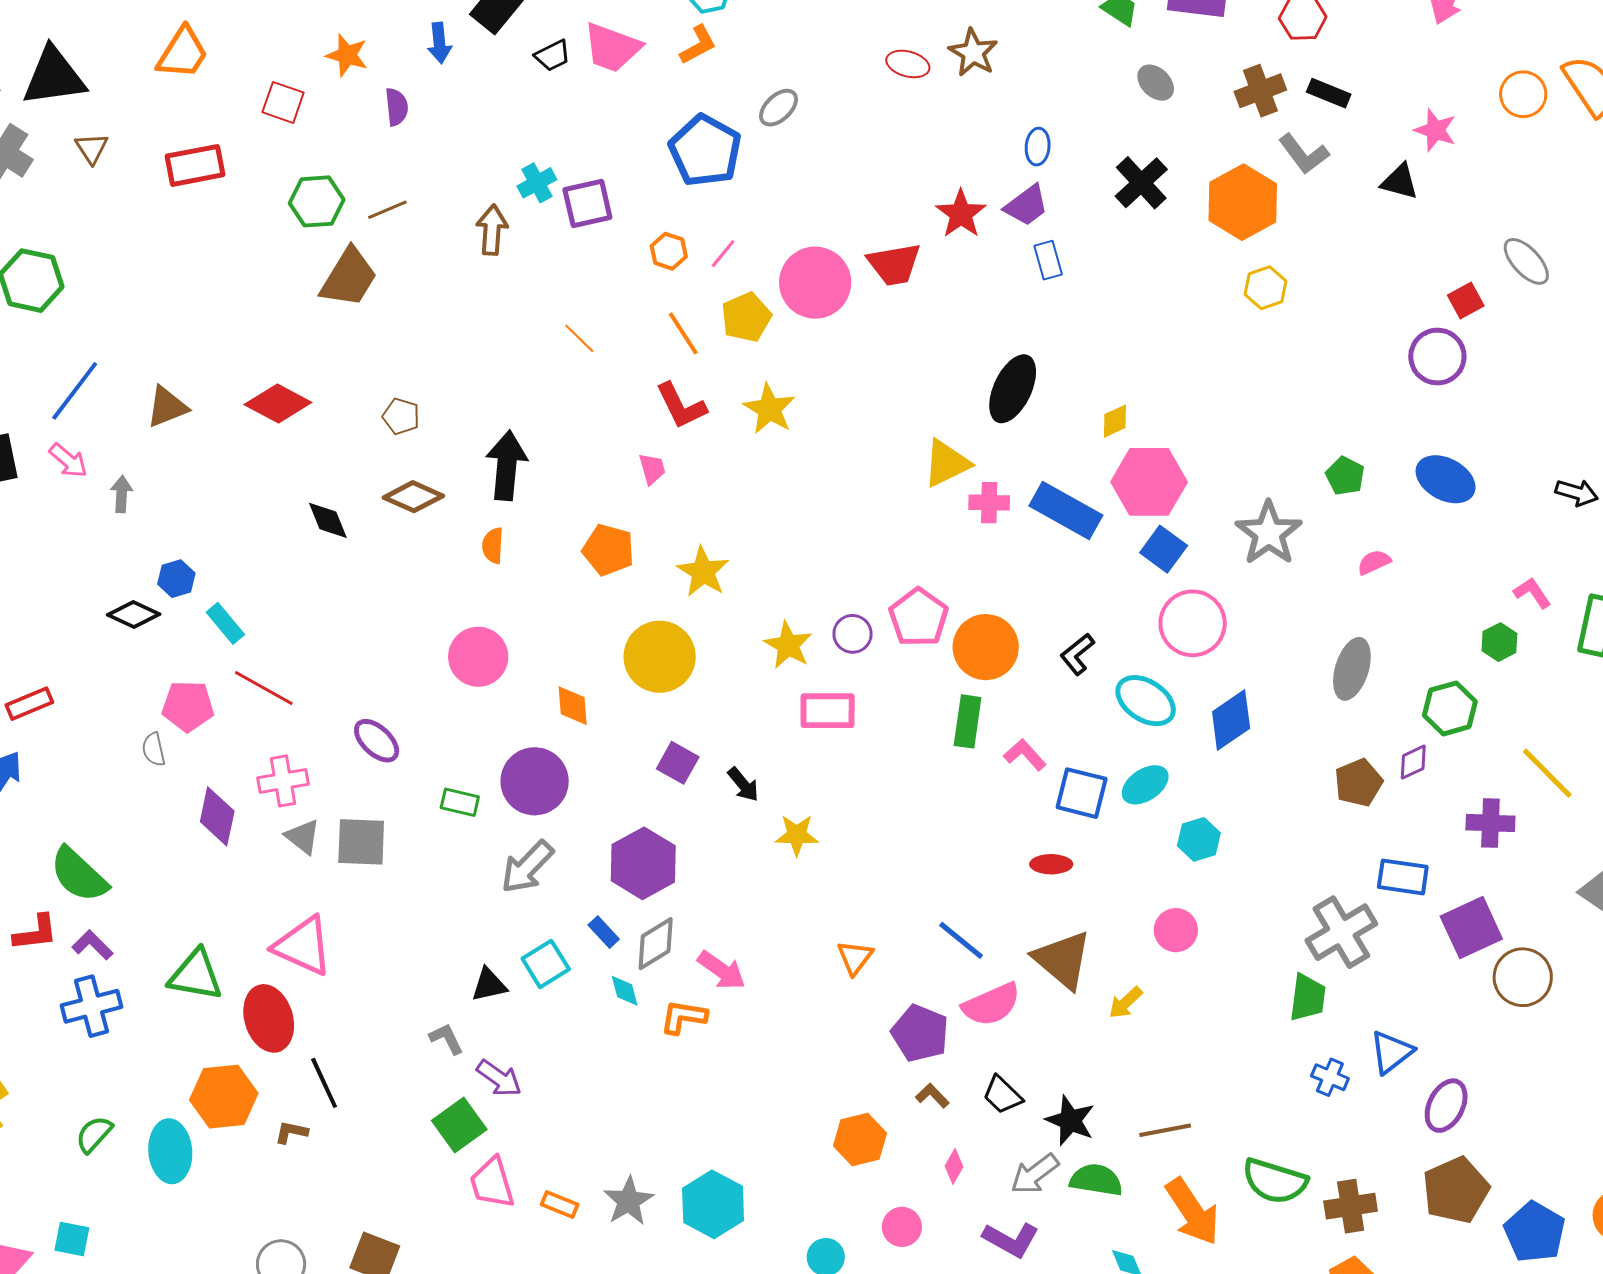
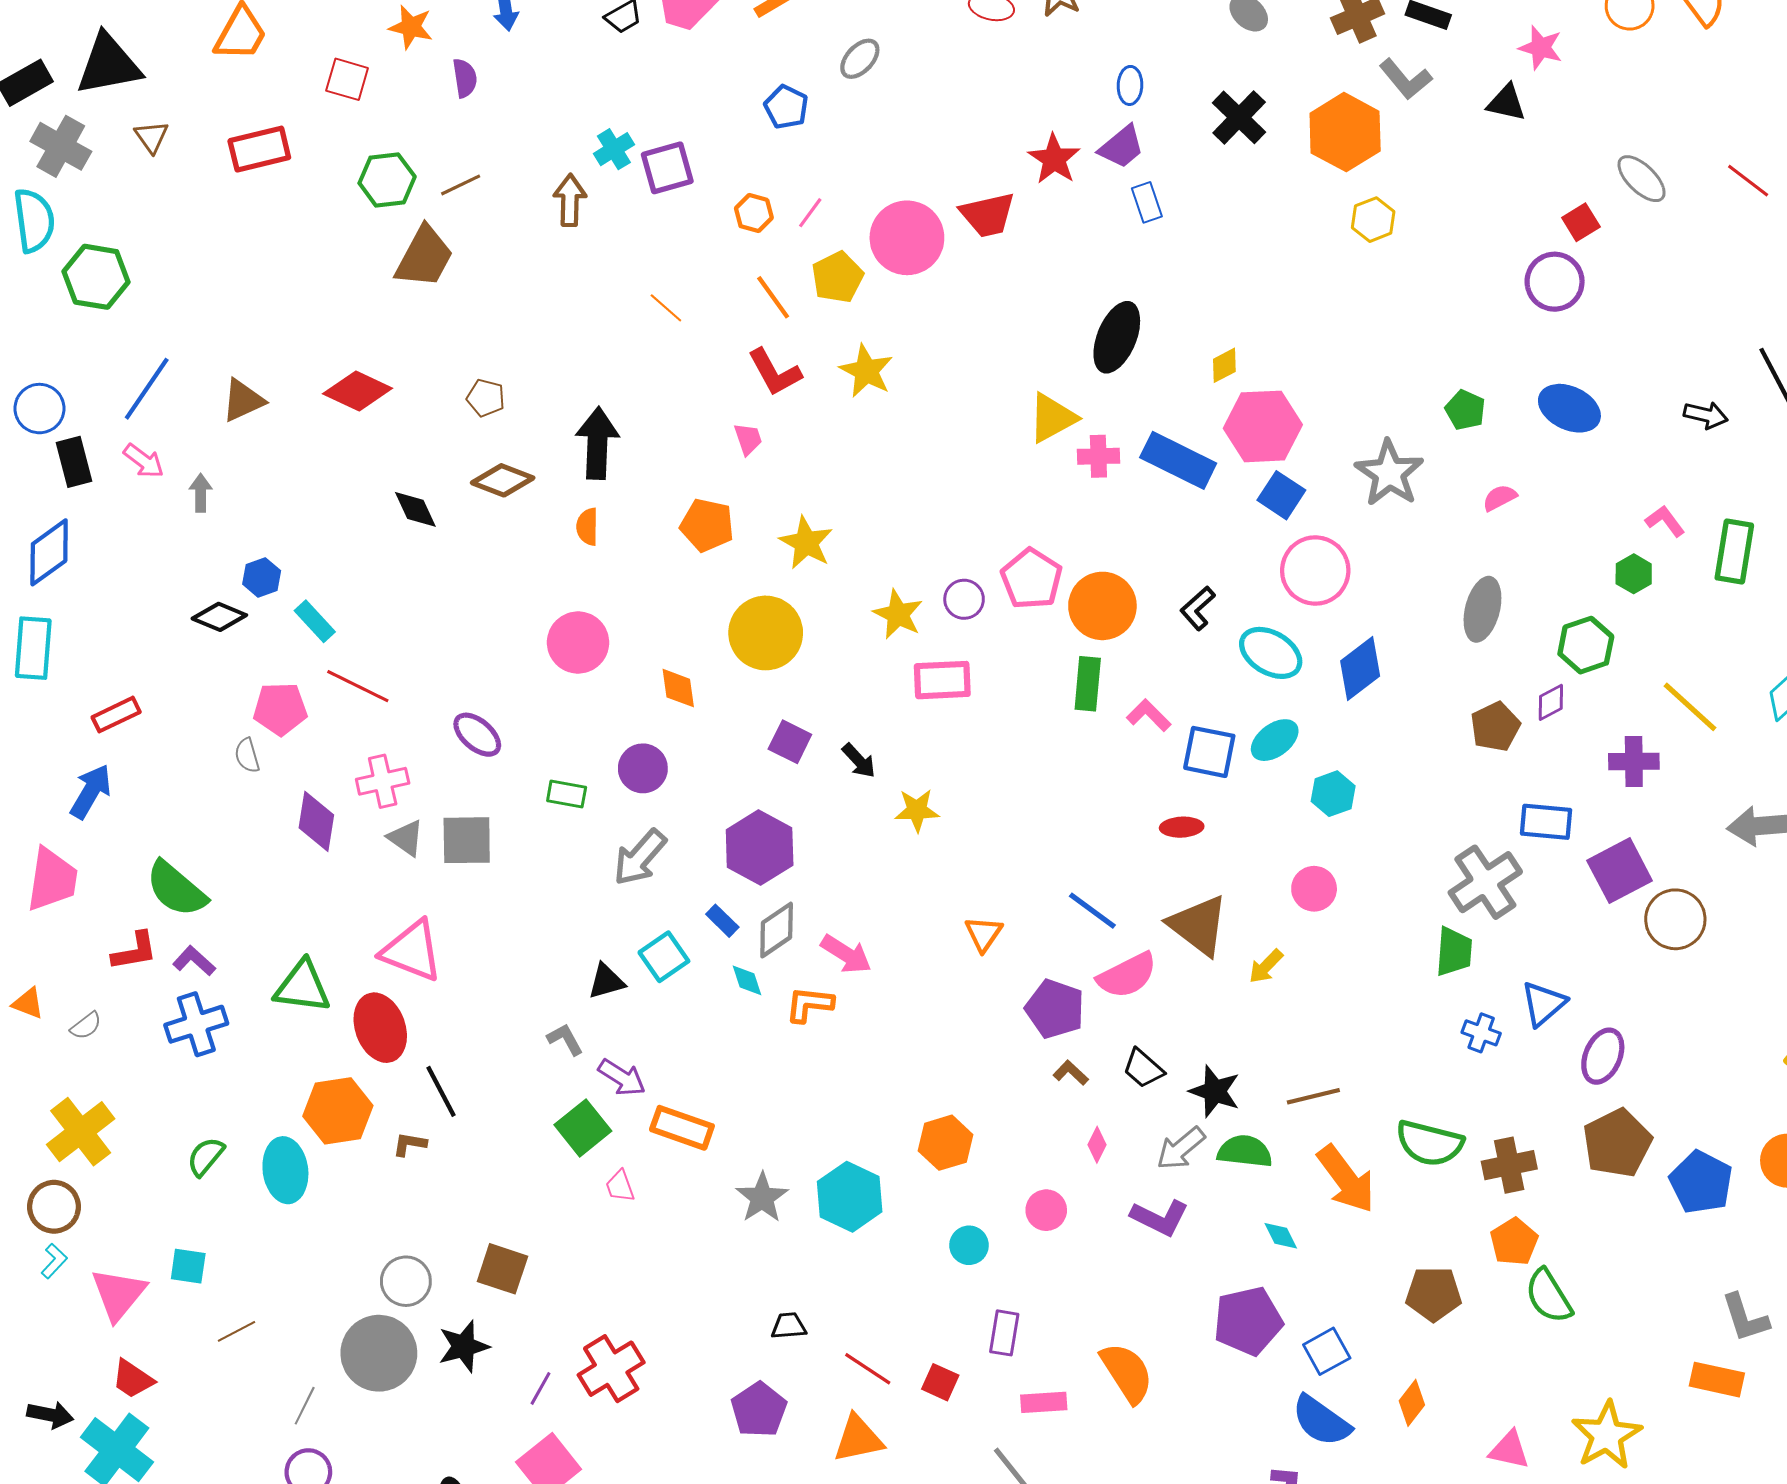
blue pentagon: (705, 151) -> (786, 107), size x0.6
purple circle: (535, 781) -> (643, 768), size x0.7
orange hexagon: (860, 1140) -> (945, 1143), moved
pink trapezoid: (492, 1183) -> (620, 1186), size x0.6
orange rectangle: (560, 1205) -> (682, 1128), moved, size x1.6

